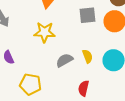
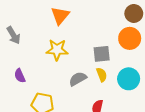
gray square: (88, 15) -> (102, 54), moved

